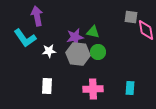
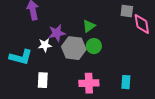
green triangle: (93, 32) -> (89, 26), turned -48
purple star: (75, 37) -> (57, 33), moved
cyan L-shape: (25, 38) -> (21, 57), moved, turned -40

